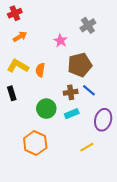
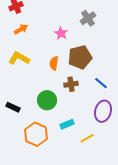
orange semicircle: (40, 70) -> (54, 63), moved
blue line: (89, 90) -> (101, 83), moved
black rectangle: (12, 93) -> (13, 107), moved, turned -48
cyan rectangle: (72, 114) -> (67, 124), moved

